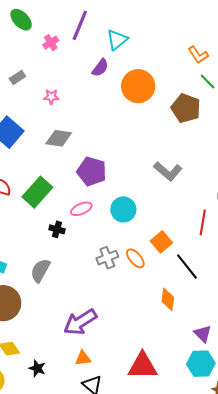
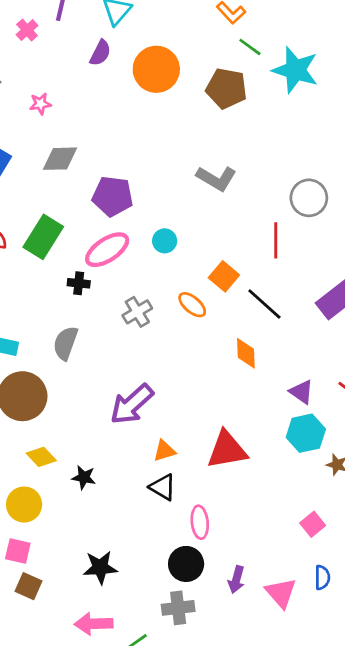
pink ellipse: (81, 209) -> (107, 250), size x1.5
cyan circle: (123, 209) -> (165, 241), size x0.7
gray cross: (107, 258) -> (137, 312), moved
orange triangle: (83, 358) -> (164, 451), moved

